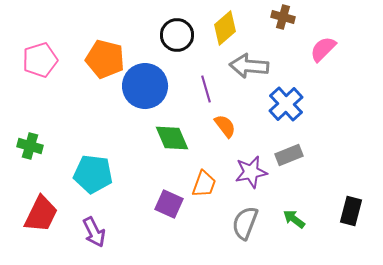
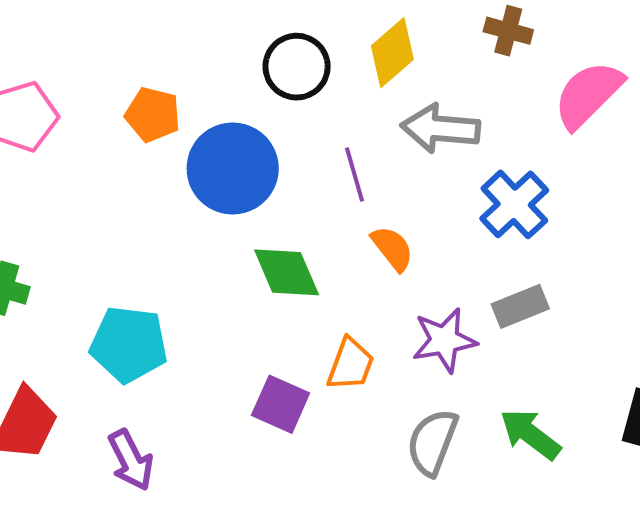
pink semicircle: (323, 49) -> (588, 95), size x1.4
orange pentagon: (105, 59) -> (153, 115), size x0.7
green arrow: (294, 219) -> (530, 434), size x1.4

